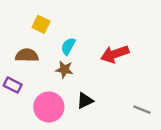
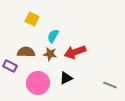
red arrow: (115, 54) -> (75, 52), moved
brown semicircle: (27, 55) -> (26, 52), moved

